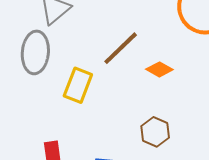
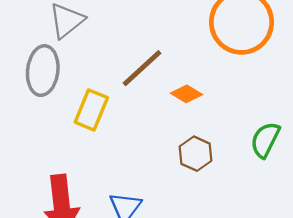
brown hexagon: (155, 132) -> (196, 154), moved

